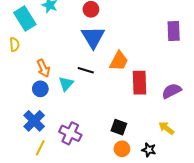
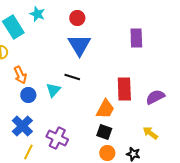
purple rectangle: (174, 31) -> (136, 38), moved
orange trapezoid: (119, 61) -> (105, 109), moved
orange arrow: (43, 68) -> (20, 75), moved

